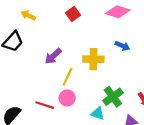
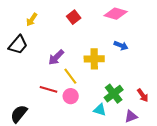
yellow arrow: (28, 15) -> (32, 20), turned -80
yellow line: (68, 77) -> (70, 76), turned -60
red line: (45, 105) -> (49, 89), moved

